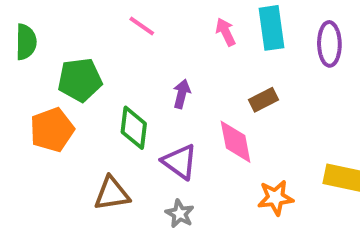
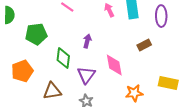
brown rectangle: (264, 100) -> (144, 45), moved
orange pentagon: (52, 130) -> (22, 71), moved
purple triangle: (180, 162) -> (86, 75), turned 30

